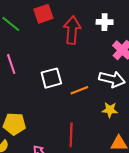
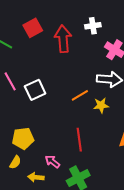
white square: (51, 78) -> (35, 90), moved
yellow star: (110, 110) -> (101, 105), moved

